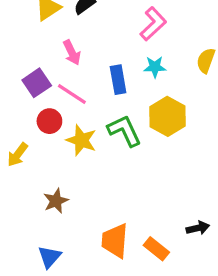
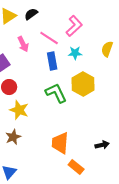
pink line: (72, 94) -> (49, 38), moved
yellow star: (81, 140) -> (19, 110), moved
black arrow: (198, 228) -> (102, 145), moved
orange trapezoid: (115, 241) -> (60, 143), moved

